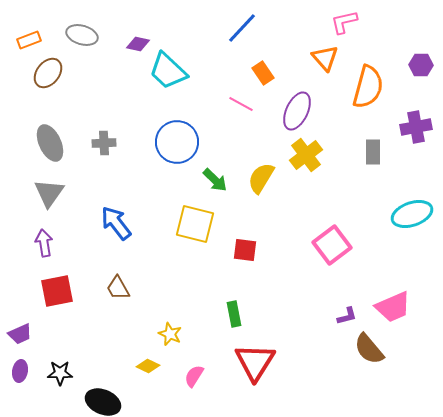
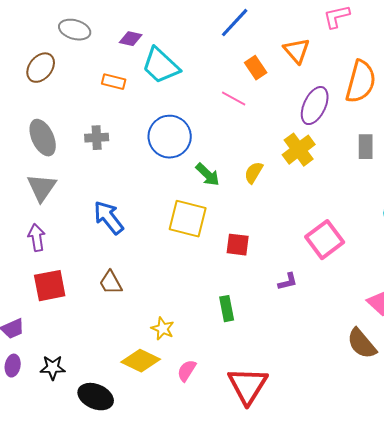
orange rectangle: (29, 40) -> (114, 82), moved, turned 35
orange triangle: (325, 58) -> (297, 51), moved
purple ellipse: (297, 111) -> (315, 106), moved
yellow semicircle: (261, 178) -> (254, 173), size x0.7
purple L-shape: (347, 316) -> (288, 282), moved
red triangle: (255, 362) -> (248, 386), moved
yellow diamond: (148, 366) -> (141, 361), size x1.6

